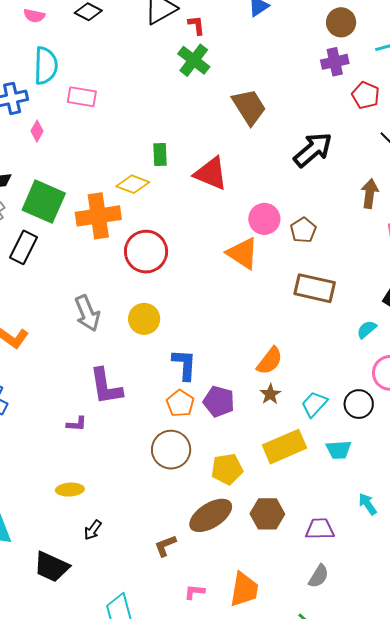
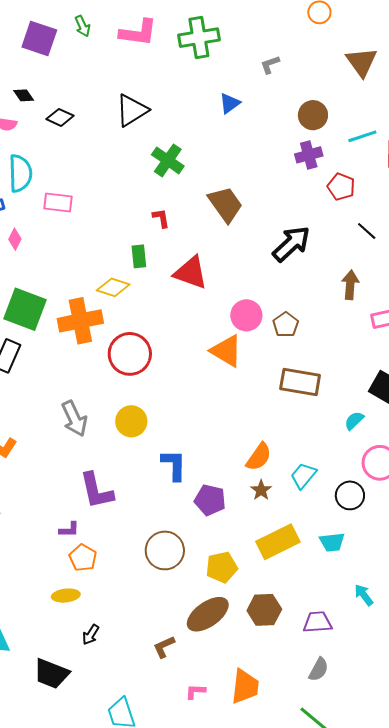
red L-shape: (196, 25) -> (161, 218), moved
orange pentagon: (180, 403) -> (83, 558), moved
cyan trapezoid: (314, 404) -> (303, 476), moved

